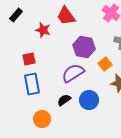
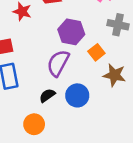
purple semicircle: (73, 73) -> (58, 63), turned -30
orange circle: (42, 119) -> (34, 124), moved

